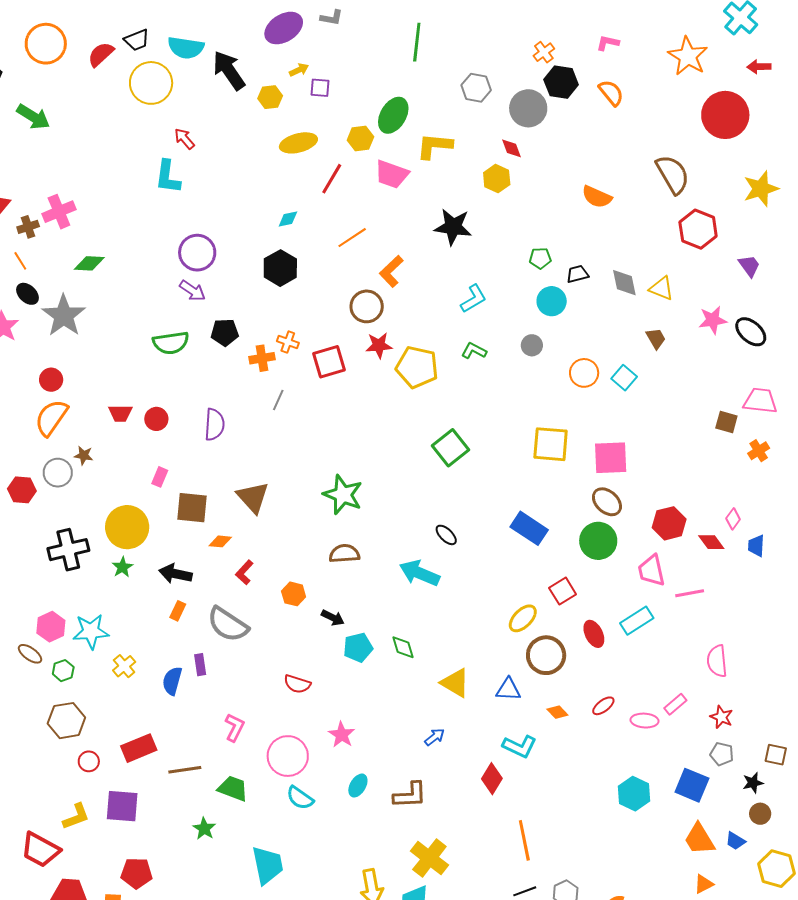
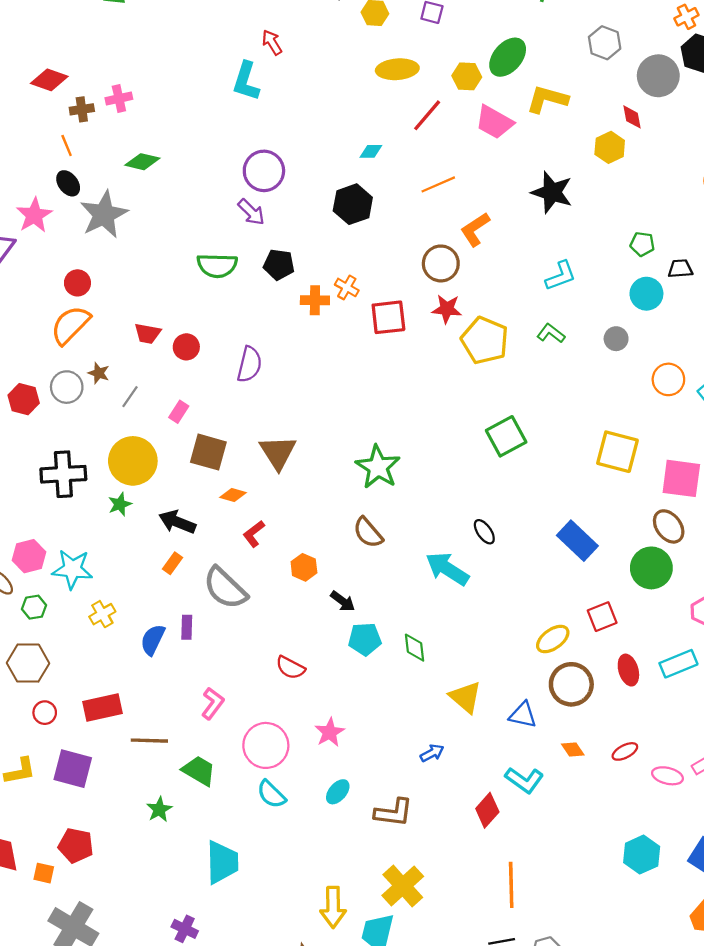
pink cross: (59, 212) -> (119, 99), size x0.7
gray line: (278, 400) -> (130, 397), moved
brown semicircle: (344, 554) -> (368, 533), turned -136

